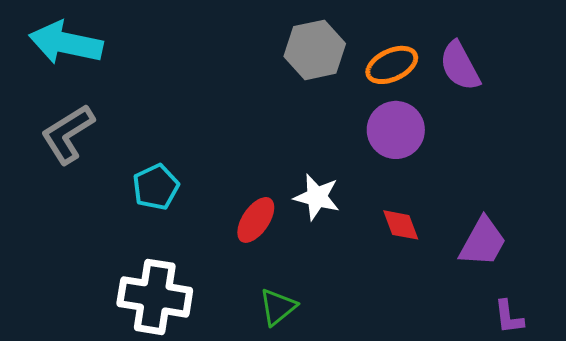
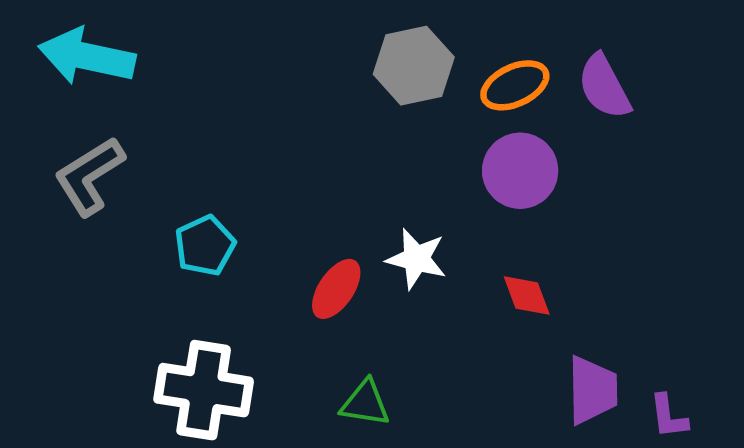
purple trapezoid: (483, 242) -> (592, 390), moved, turned -30
green triangle: (278, 307) -> (365, 403), turned 48

